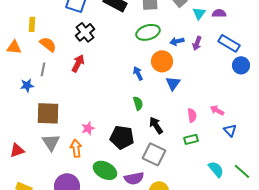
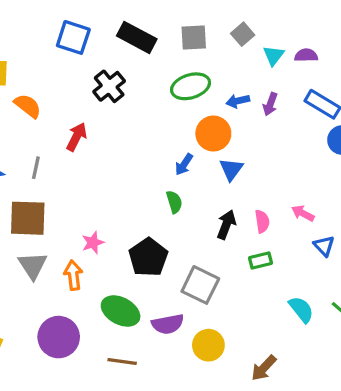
black cross: (85, 32) -> (109, 86), moved
gray line: (43, 69) -> (36, 168), moved
blue arrow: (138, 73) -> (184, 164), moved, turned -120
black arrow: (156, 125) -> (226, 225), moved, turned 54
black pentagon: (122, 137) -> (148, 257), turned 30

